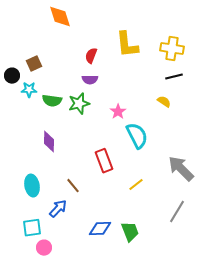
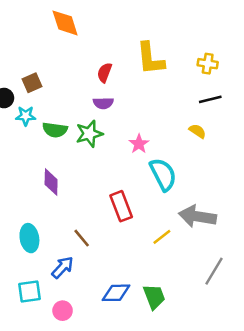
yellow cross: (172, 49) -> (208, 64), size x0.7
gray arrow: (181, 169) -> (197, 216), moved, turned -36
pink circle: (44, 248) -> (63, 311), moved

